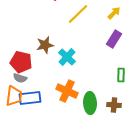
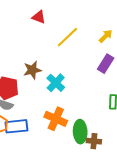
brown cross: (114, 105) -> (94, 141), moved

